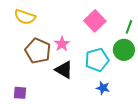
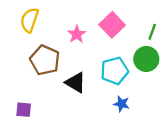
yellow semicircle: (25, 17) -> (29, 20), turned 90
pink star: (62, 44) -> (77, 34), moved

